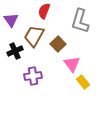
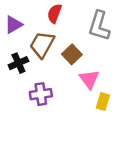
purple triangle: (11, 20) -> (14, 25), turned 35
yellow rectangle: (83, 82) -> (103, 102), turned 56

